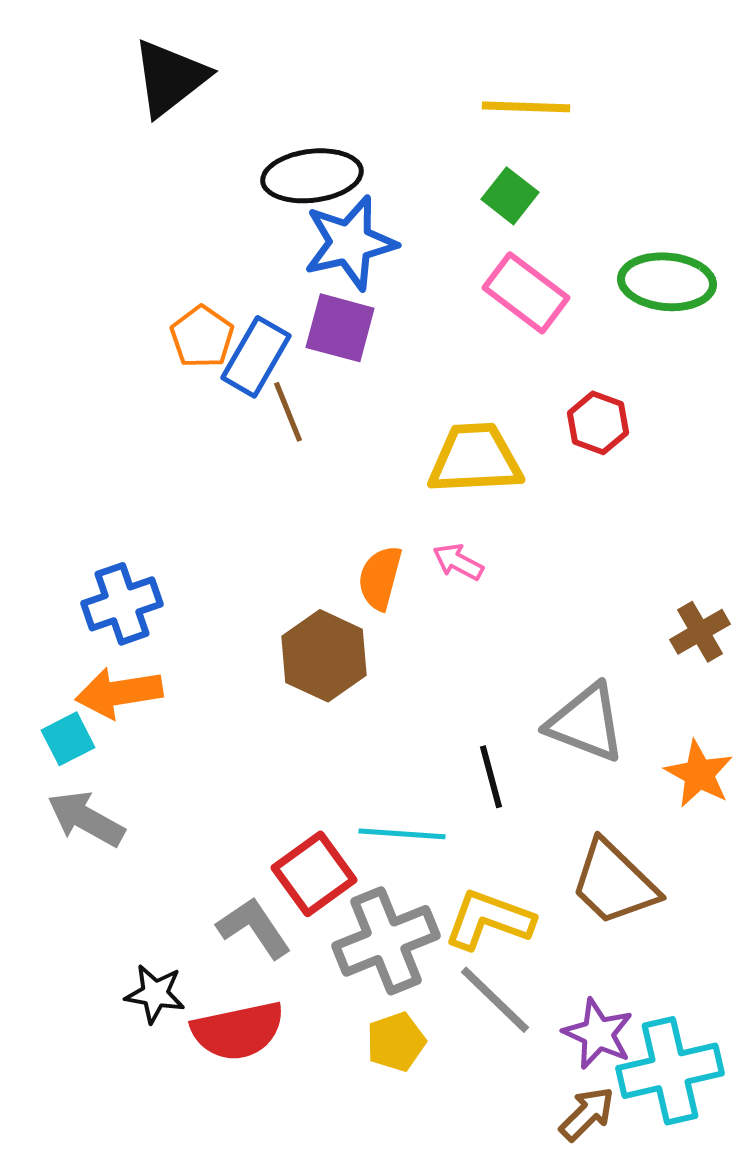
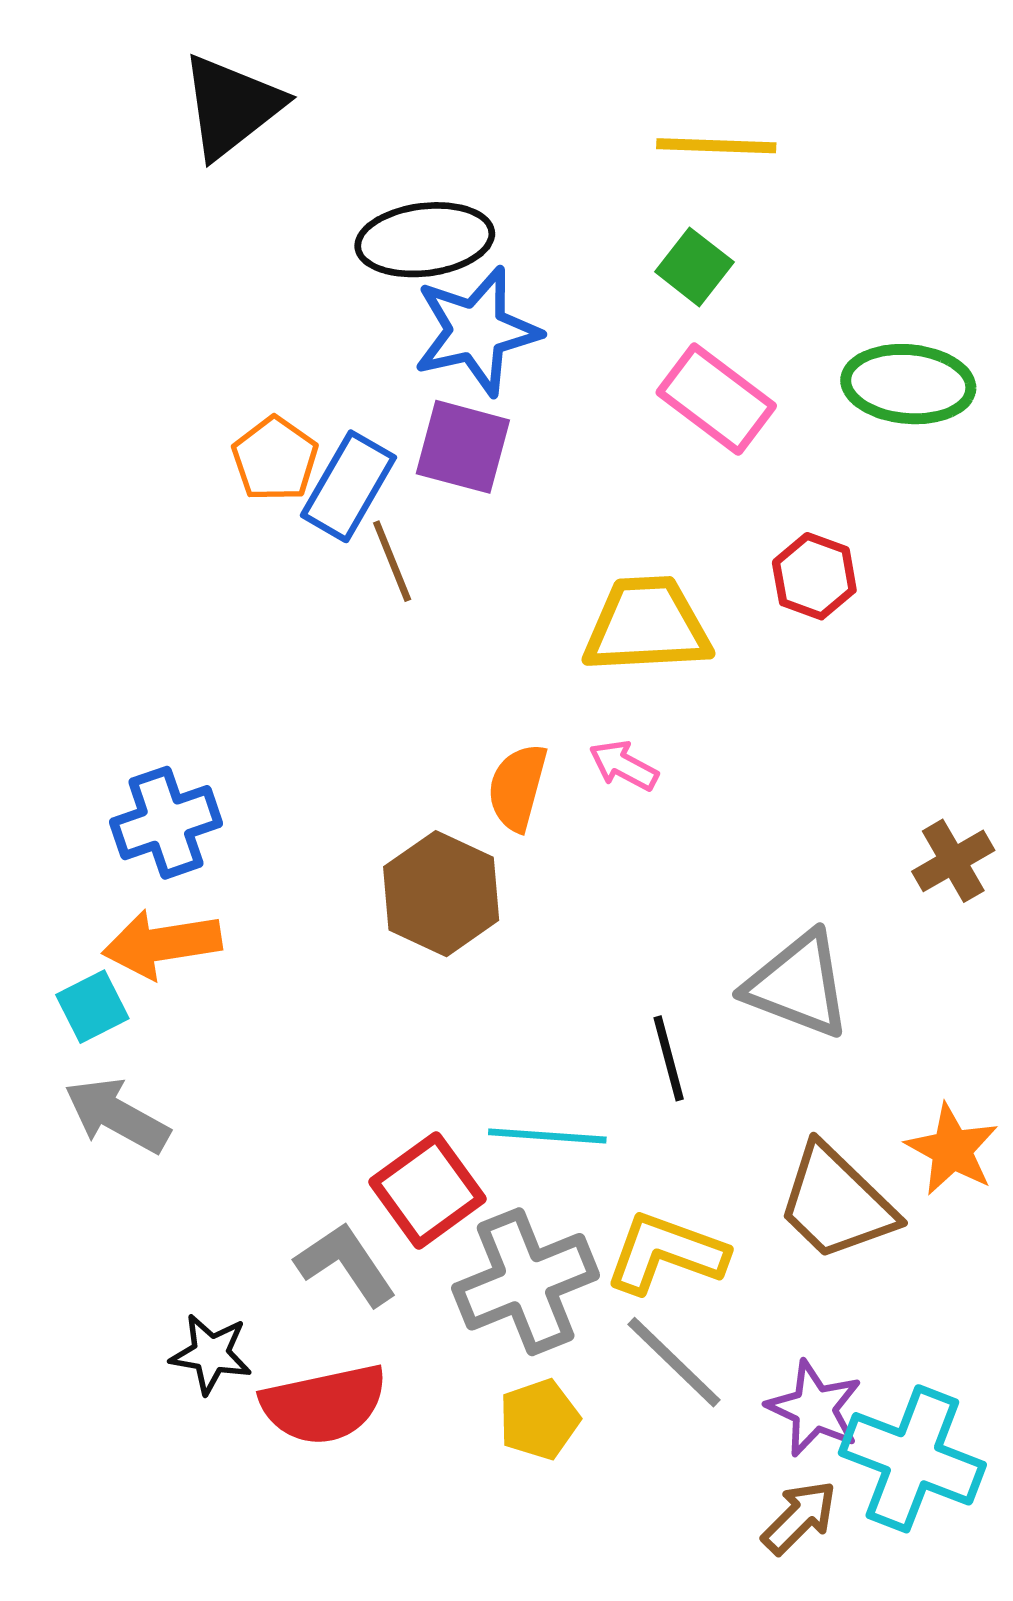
orange star: (699, 774) -> (952, 1150), moved
cyan cross: (670, 1071) -> (912, 1459), turned 34

